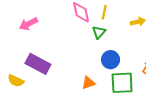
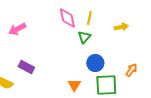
purple rectangle: (38, 64) -> (26, 67), size x0.7
orange triangle: (88, 83) -> (74, 85), turned -40

